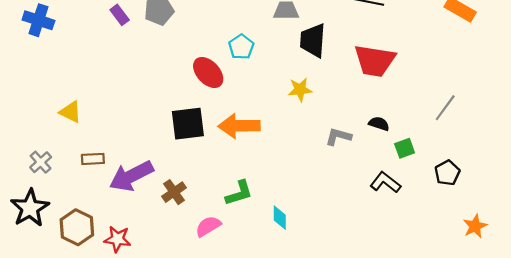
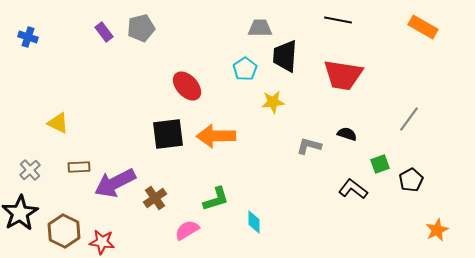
blue cross: (38, 20) -> (28, 37), size x0.7
cyan pentagon: (241, 47) -> (245, 69), moved
green square: (405, 148) -> (380, 164), moved

